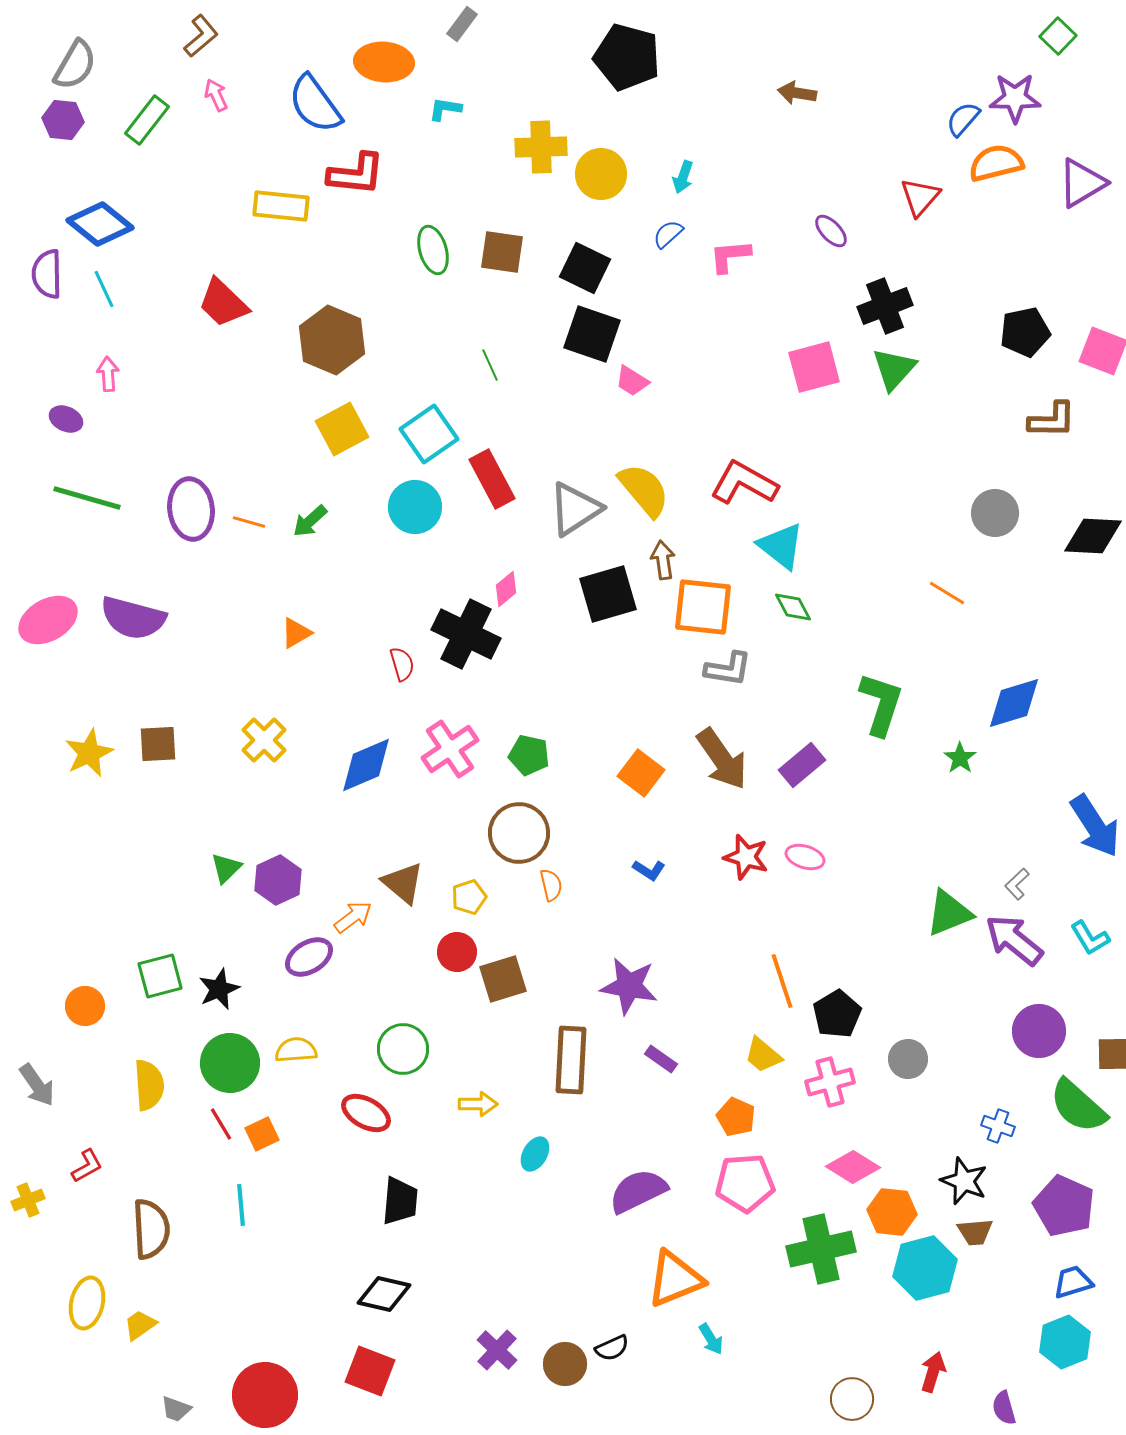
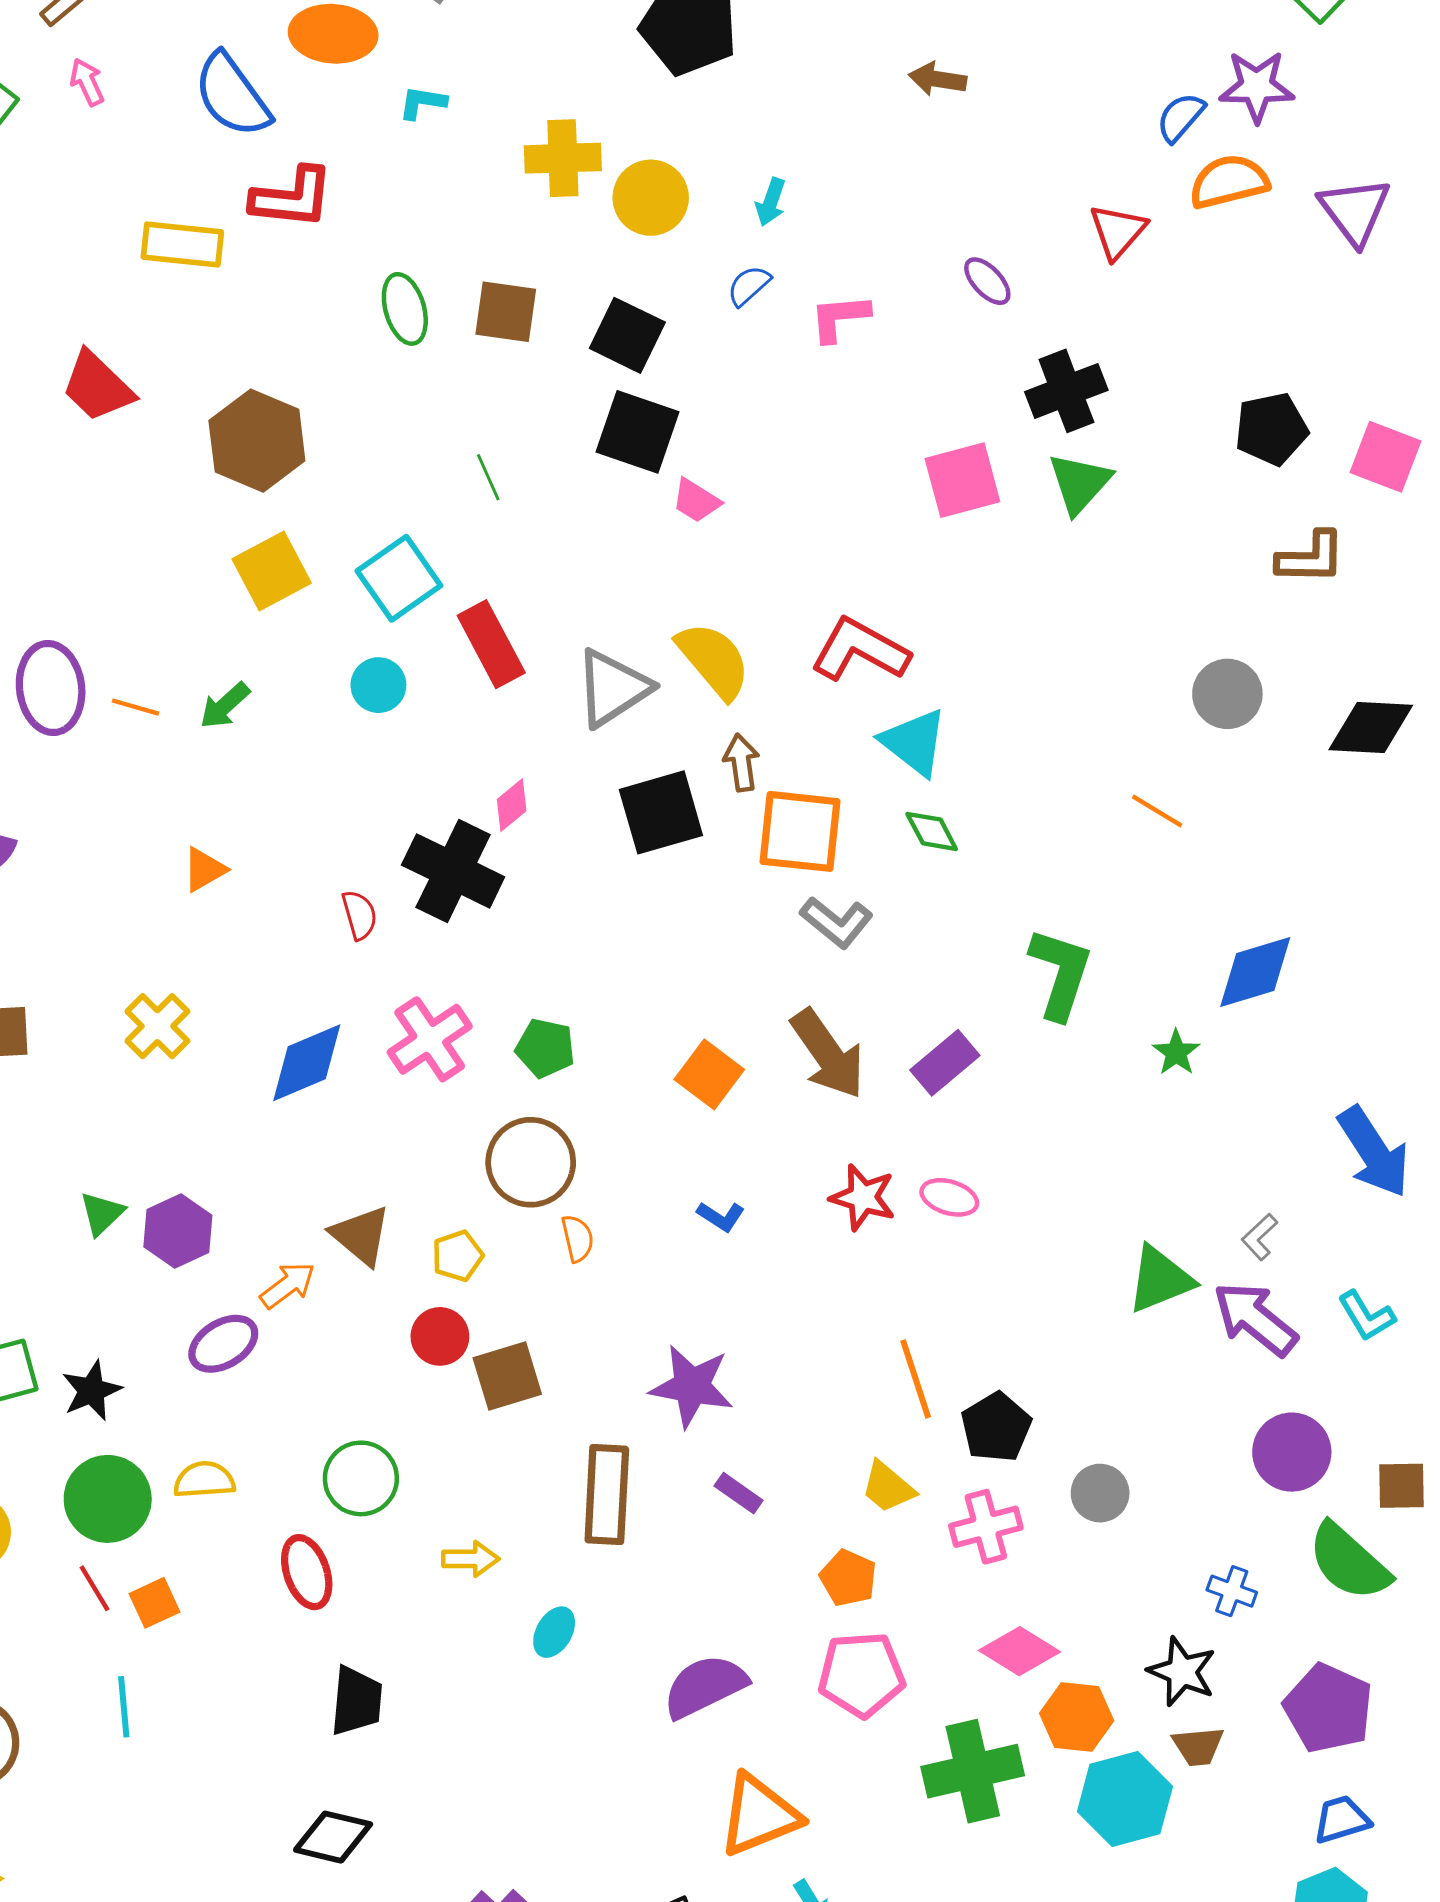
purple triangle: (1082, 183) -> (1355, 211), turned -36
cyan circle: (415, 507) -> (378, 685), size x0.7
gray L-shape: (728, 669) -> (837, 922), turned 30
red ellipse: (366, 1113) -> (307, 1572), turned 42

